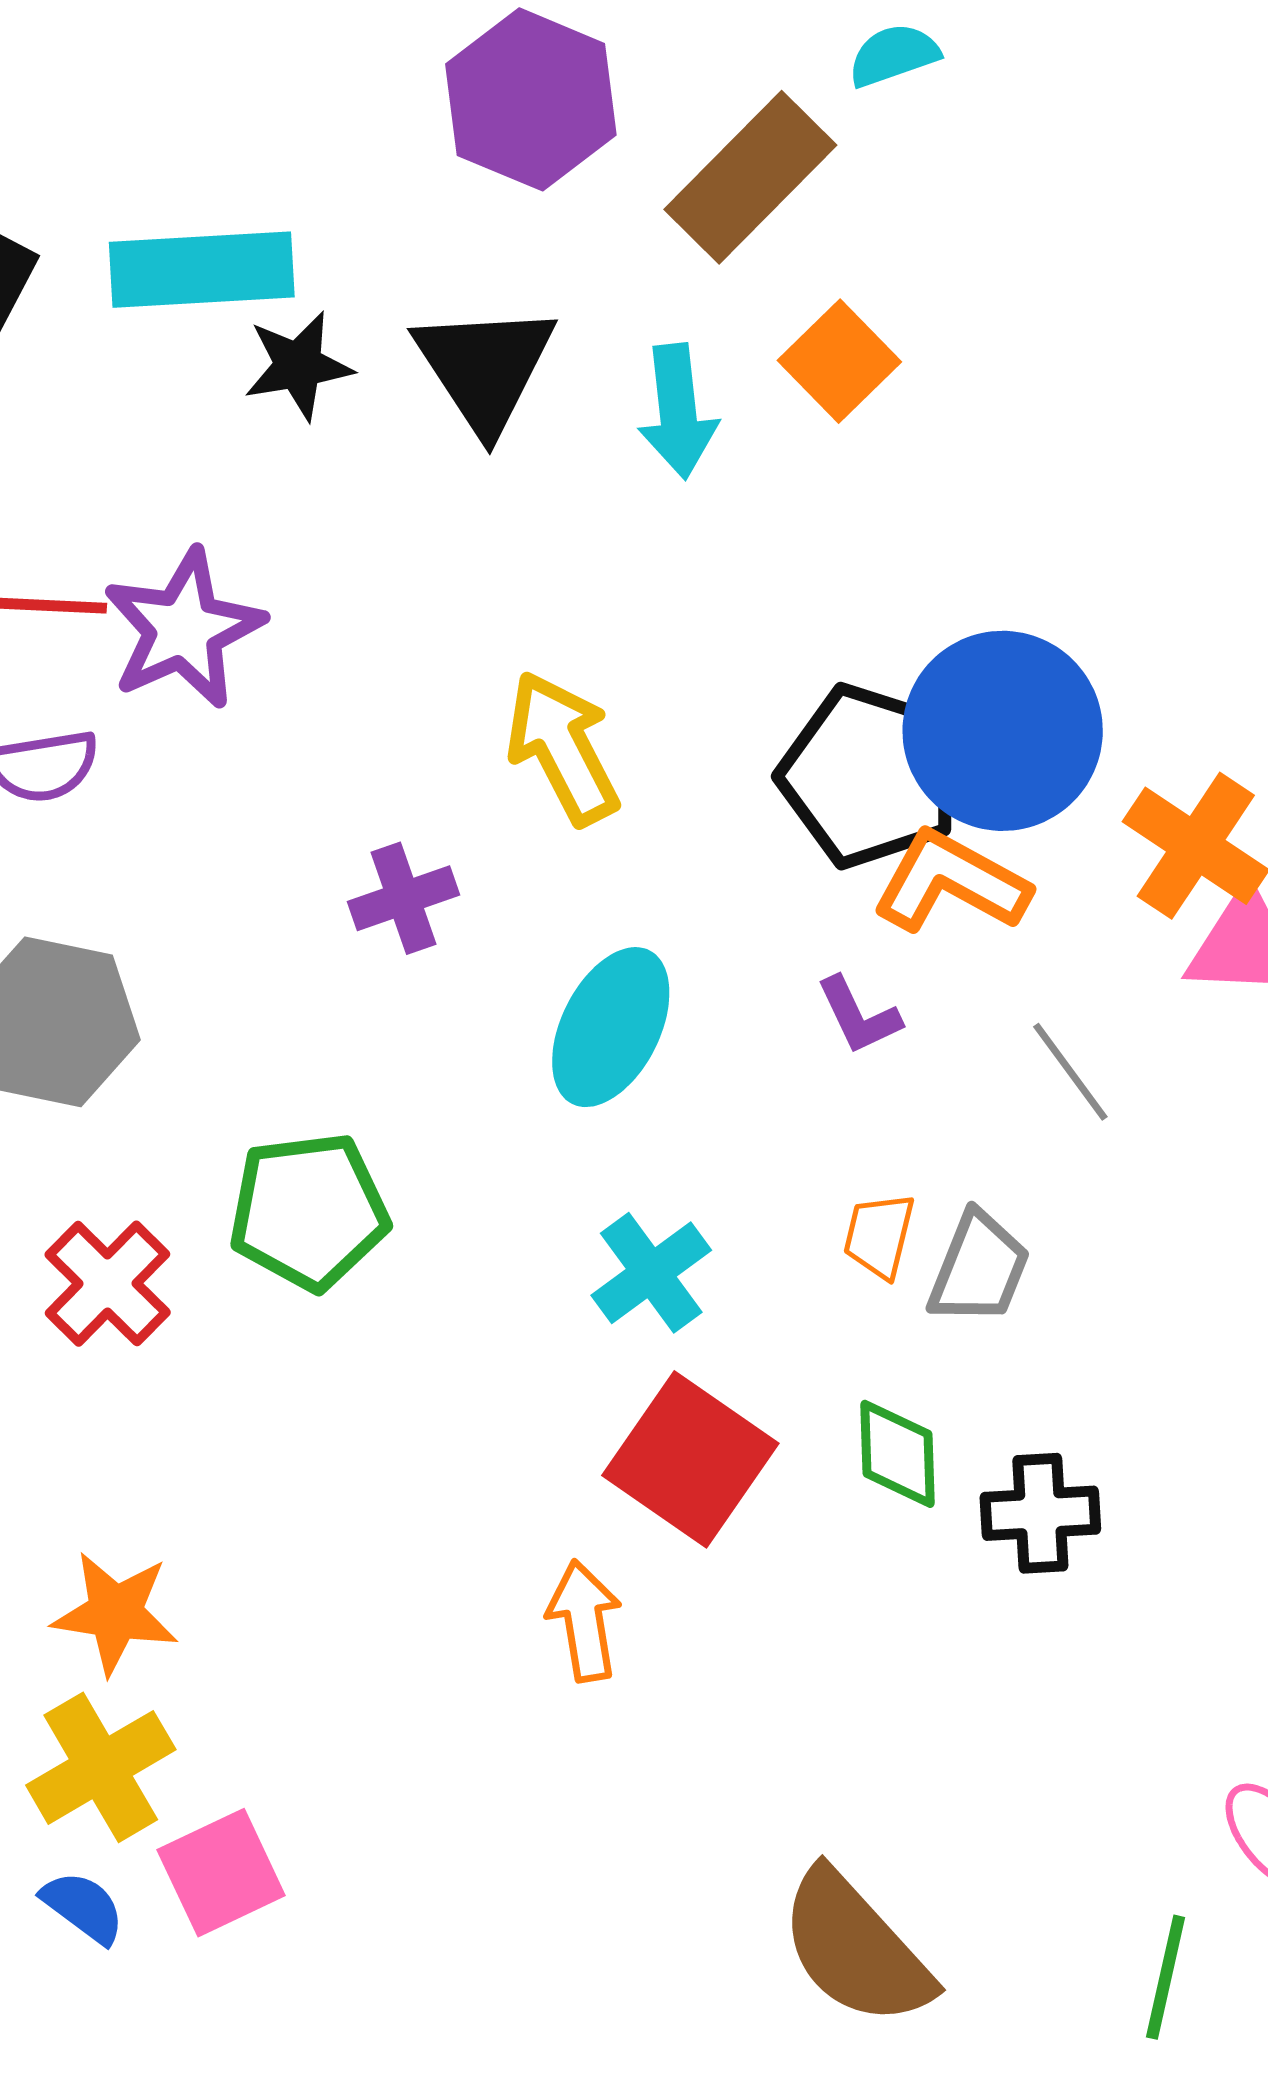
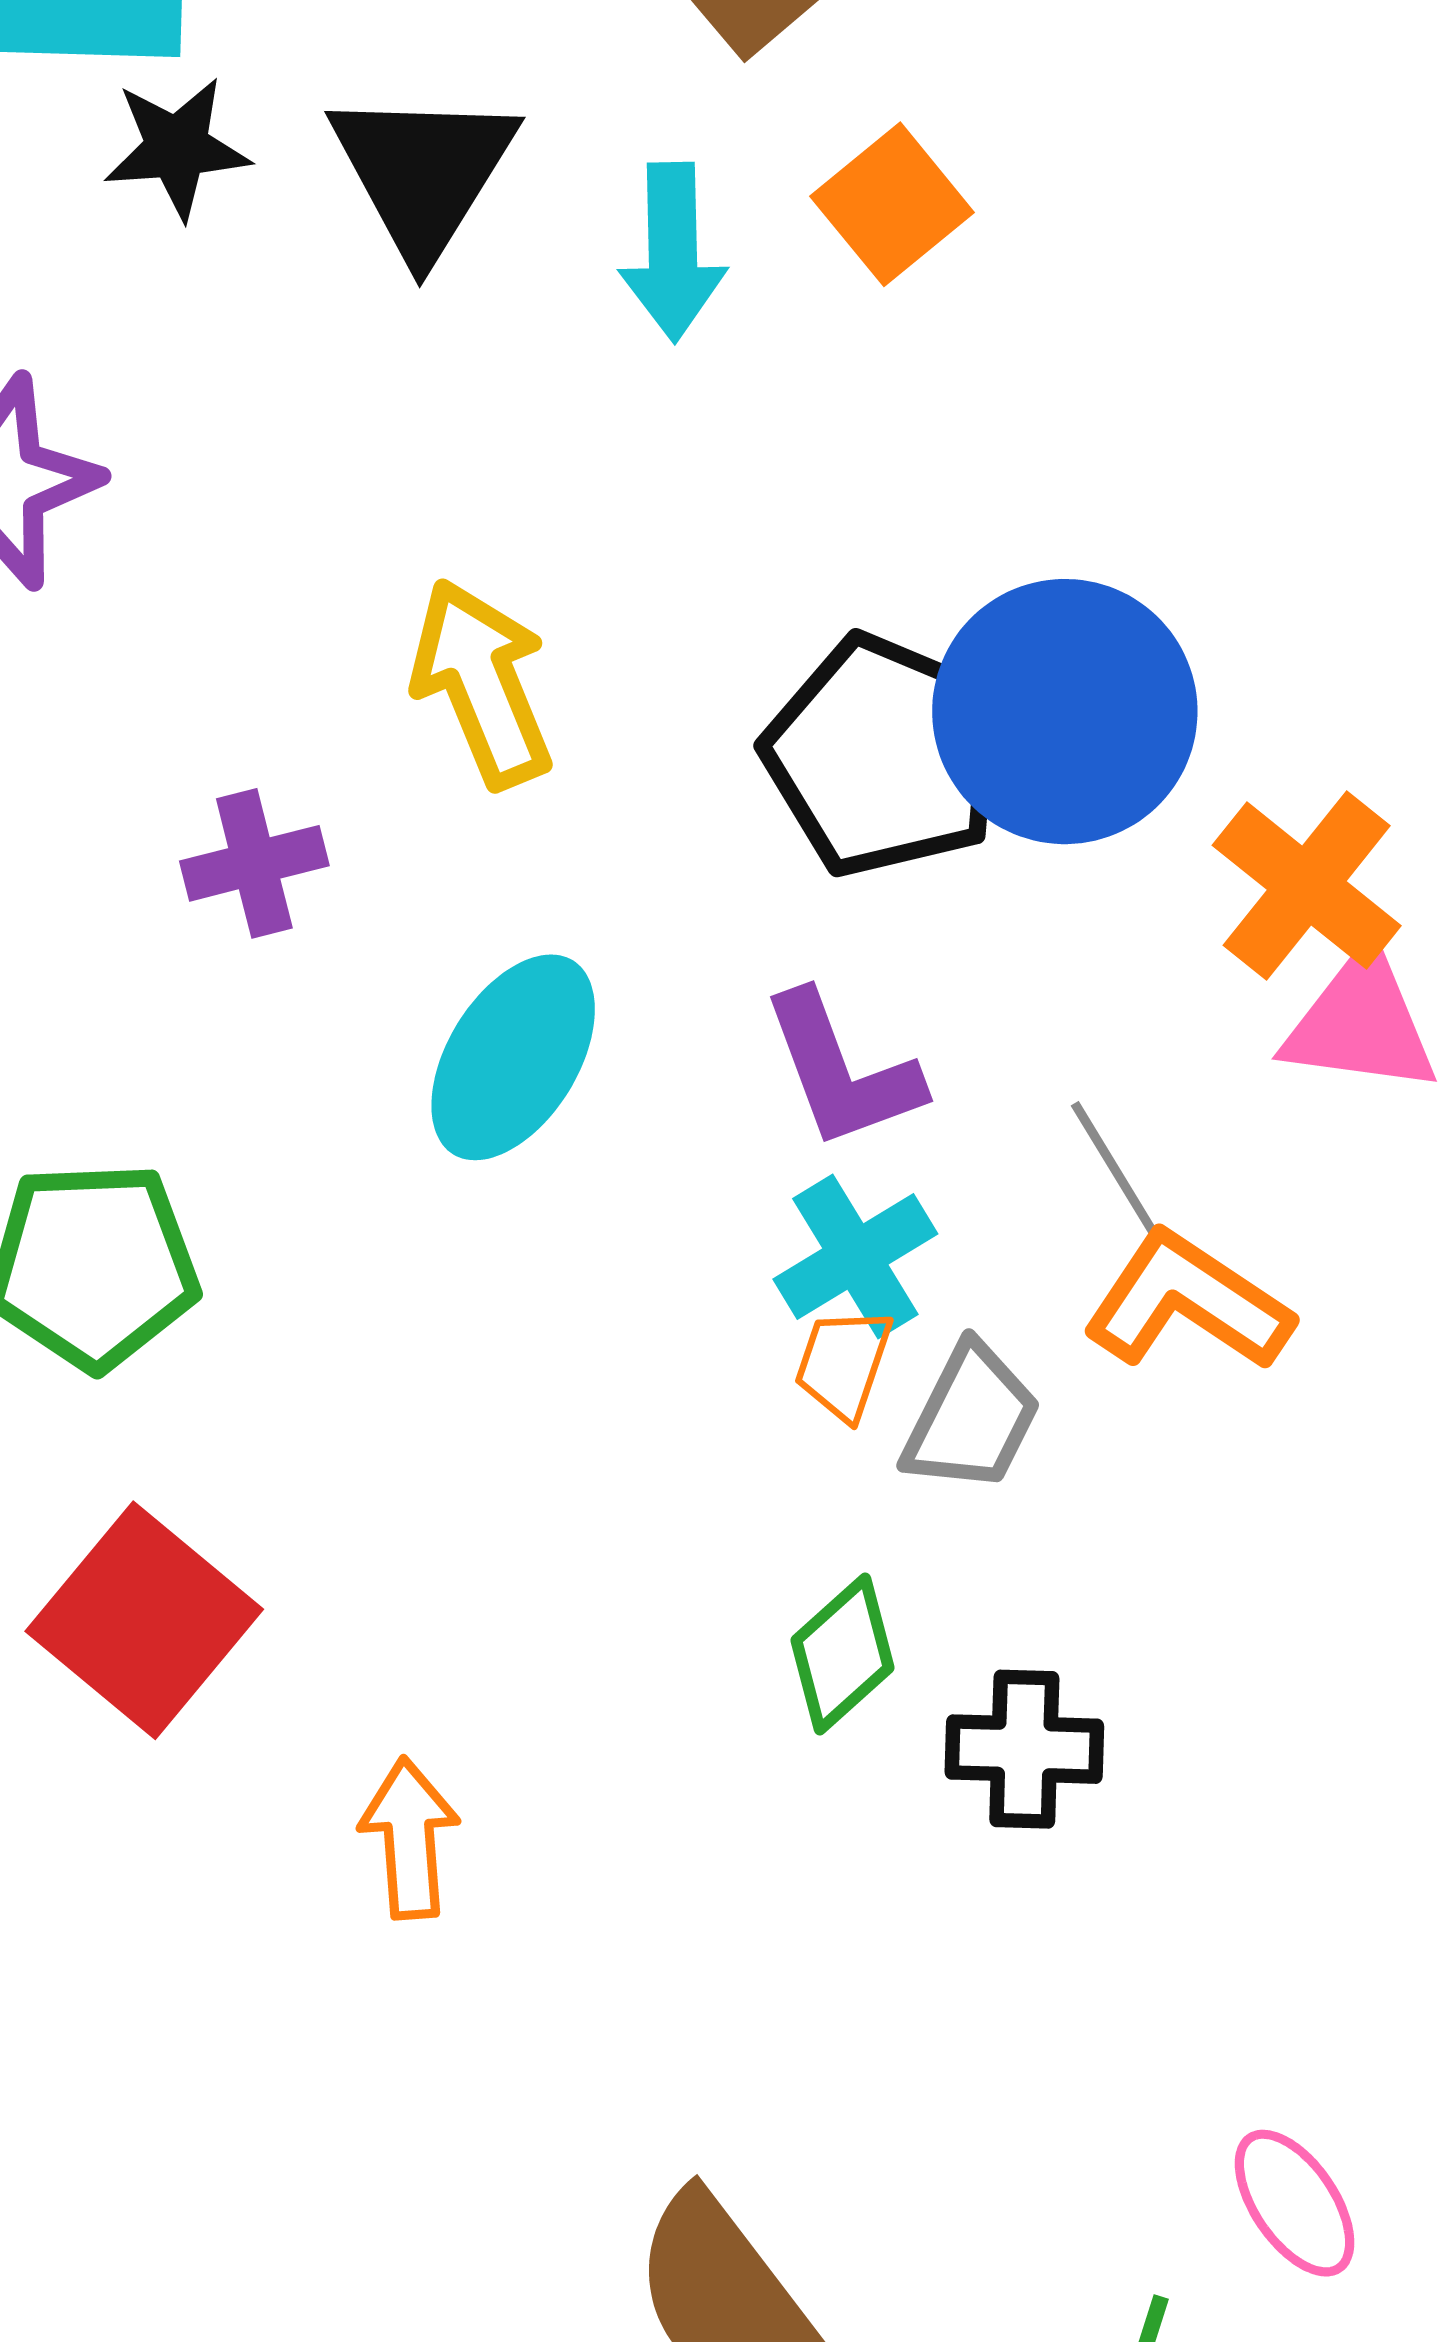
orange L-shape: (951, 882) -> (1188, 1302), moved
purple L-shape: (859, 1015) -> (842, 1071), size x1.5
cyan cross: (651, 1273) -> (855, 1256), moved
green diamond: (898, 1454) -> (843, 1654), turned 45
red square: (690, 1459) -> (144, 1620), moved

